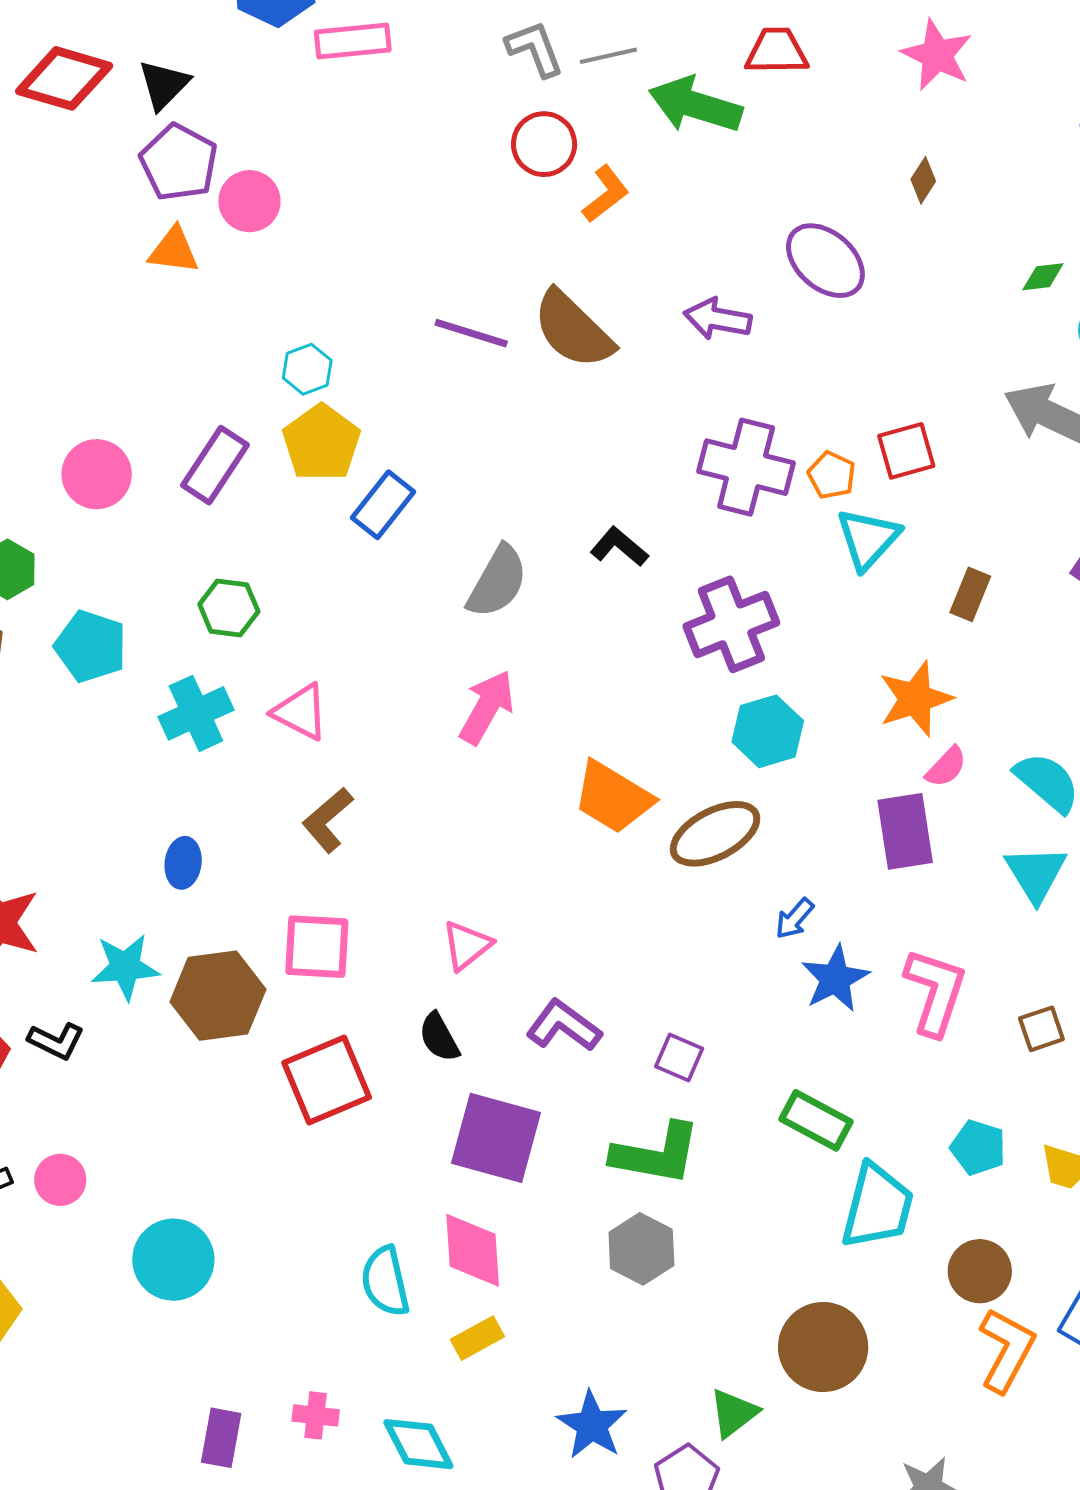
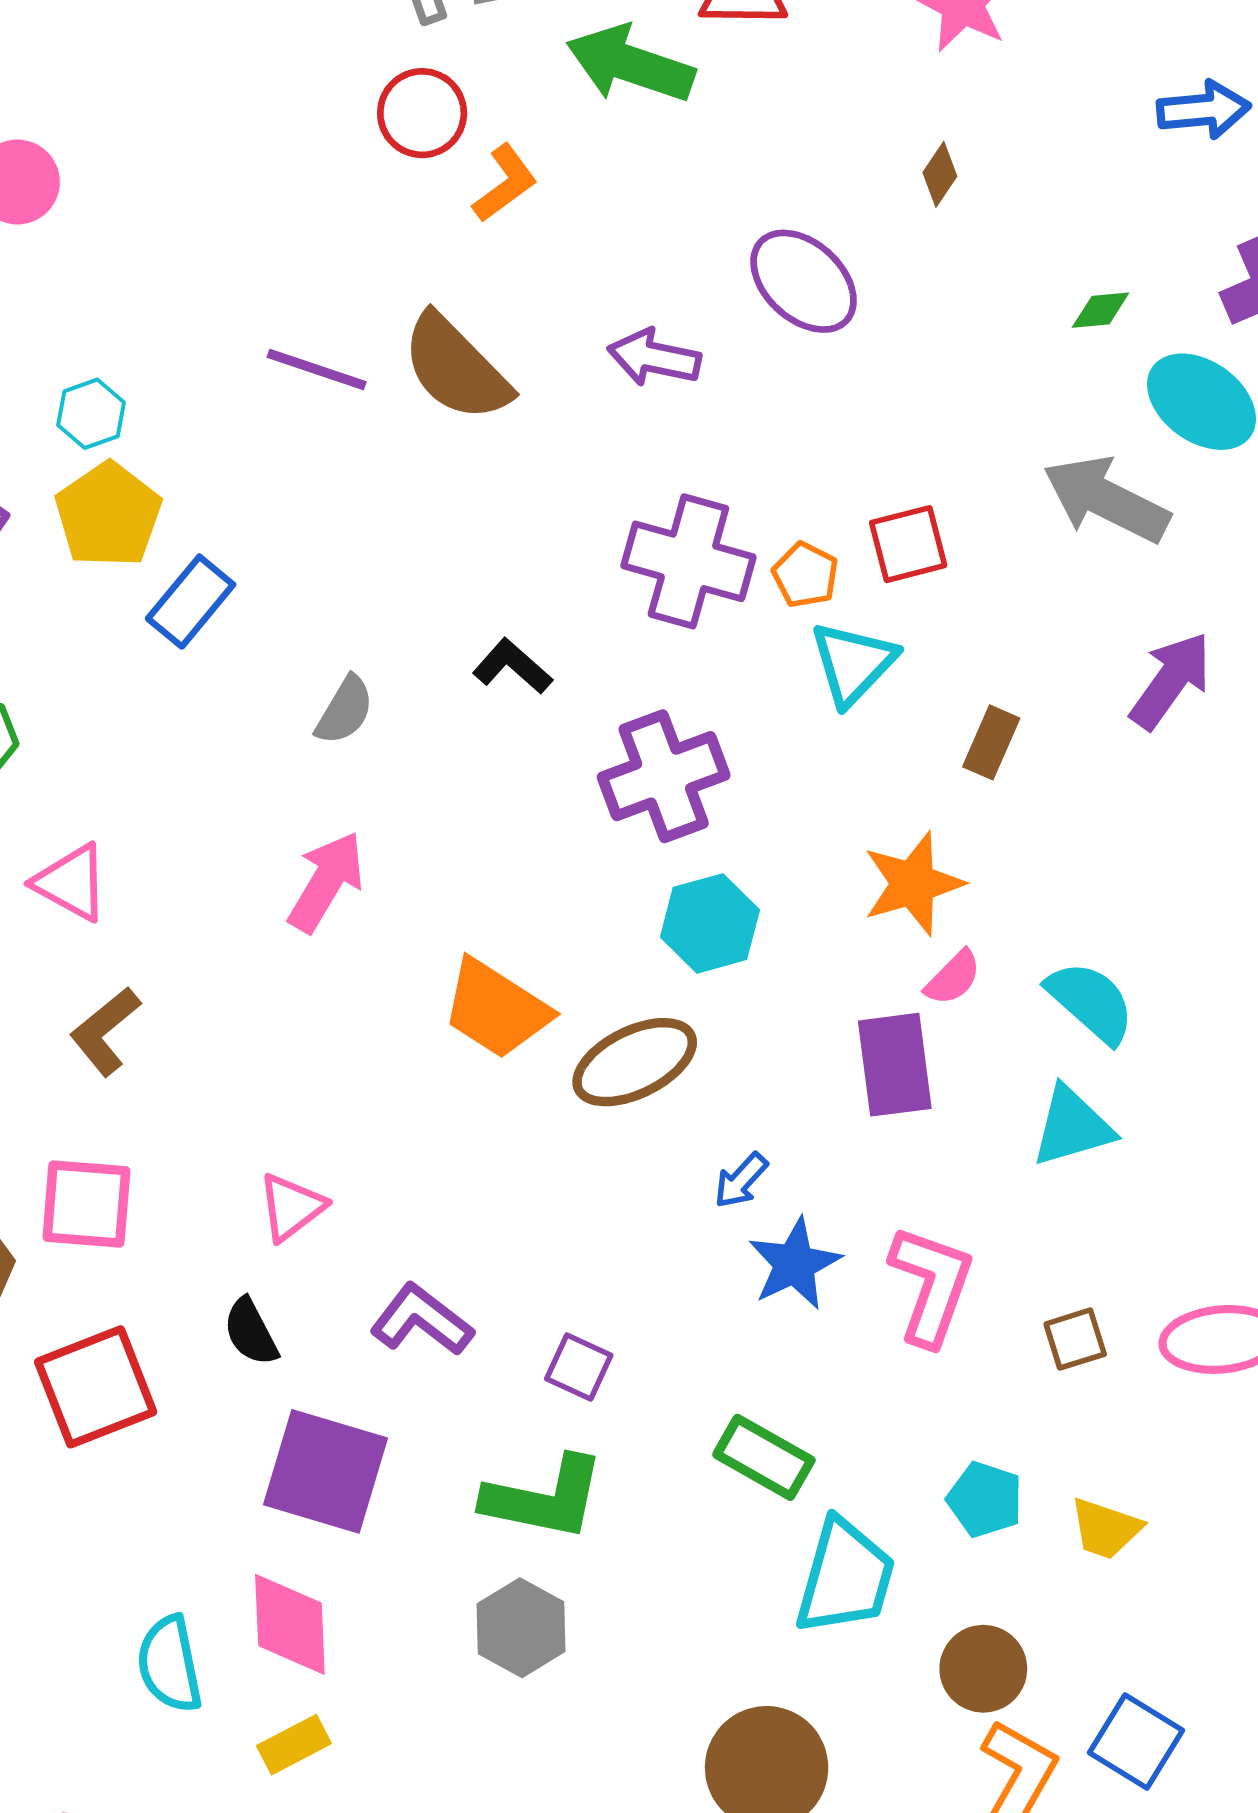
gray semicircle: (497, 582) -> (345, 710), size x0.7
cyan triangle: (1036, 874) -> (1072, 1127), turned 44

